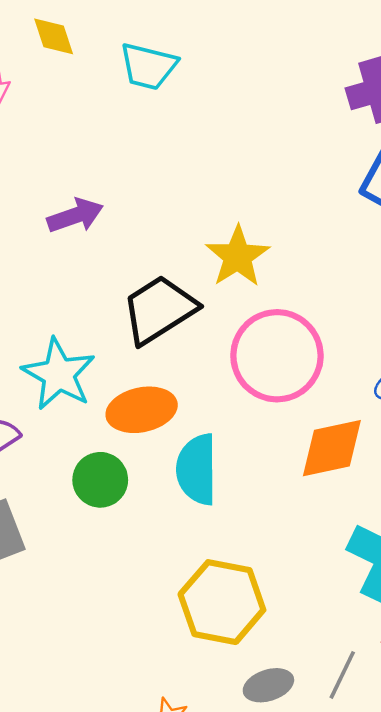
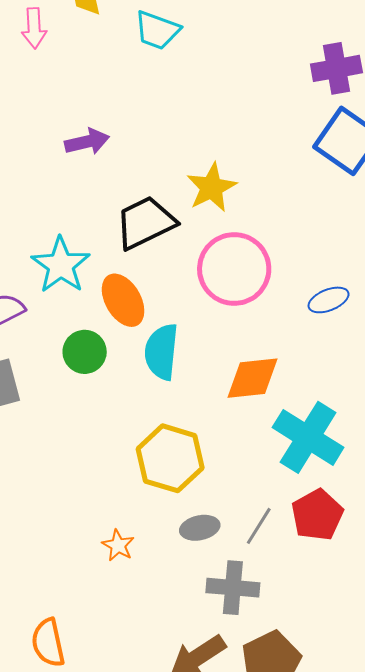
orange ellipse: (142, 410) -> (123, 300), turned 66
orange diamond: (332, 448) -> (253, 378), moved

